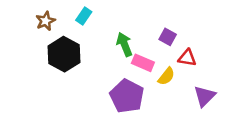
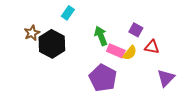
brown star: (46, 21) -> (32, 33), moved
yellow semicircle: (166, 76) -> (130, 53), moved

